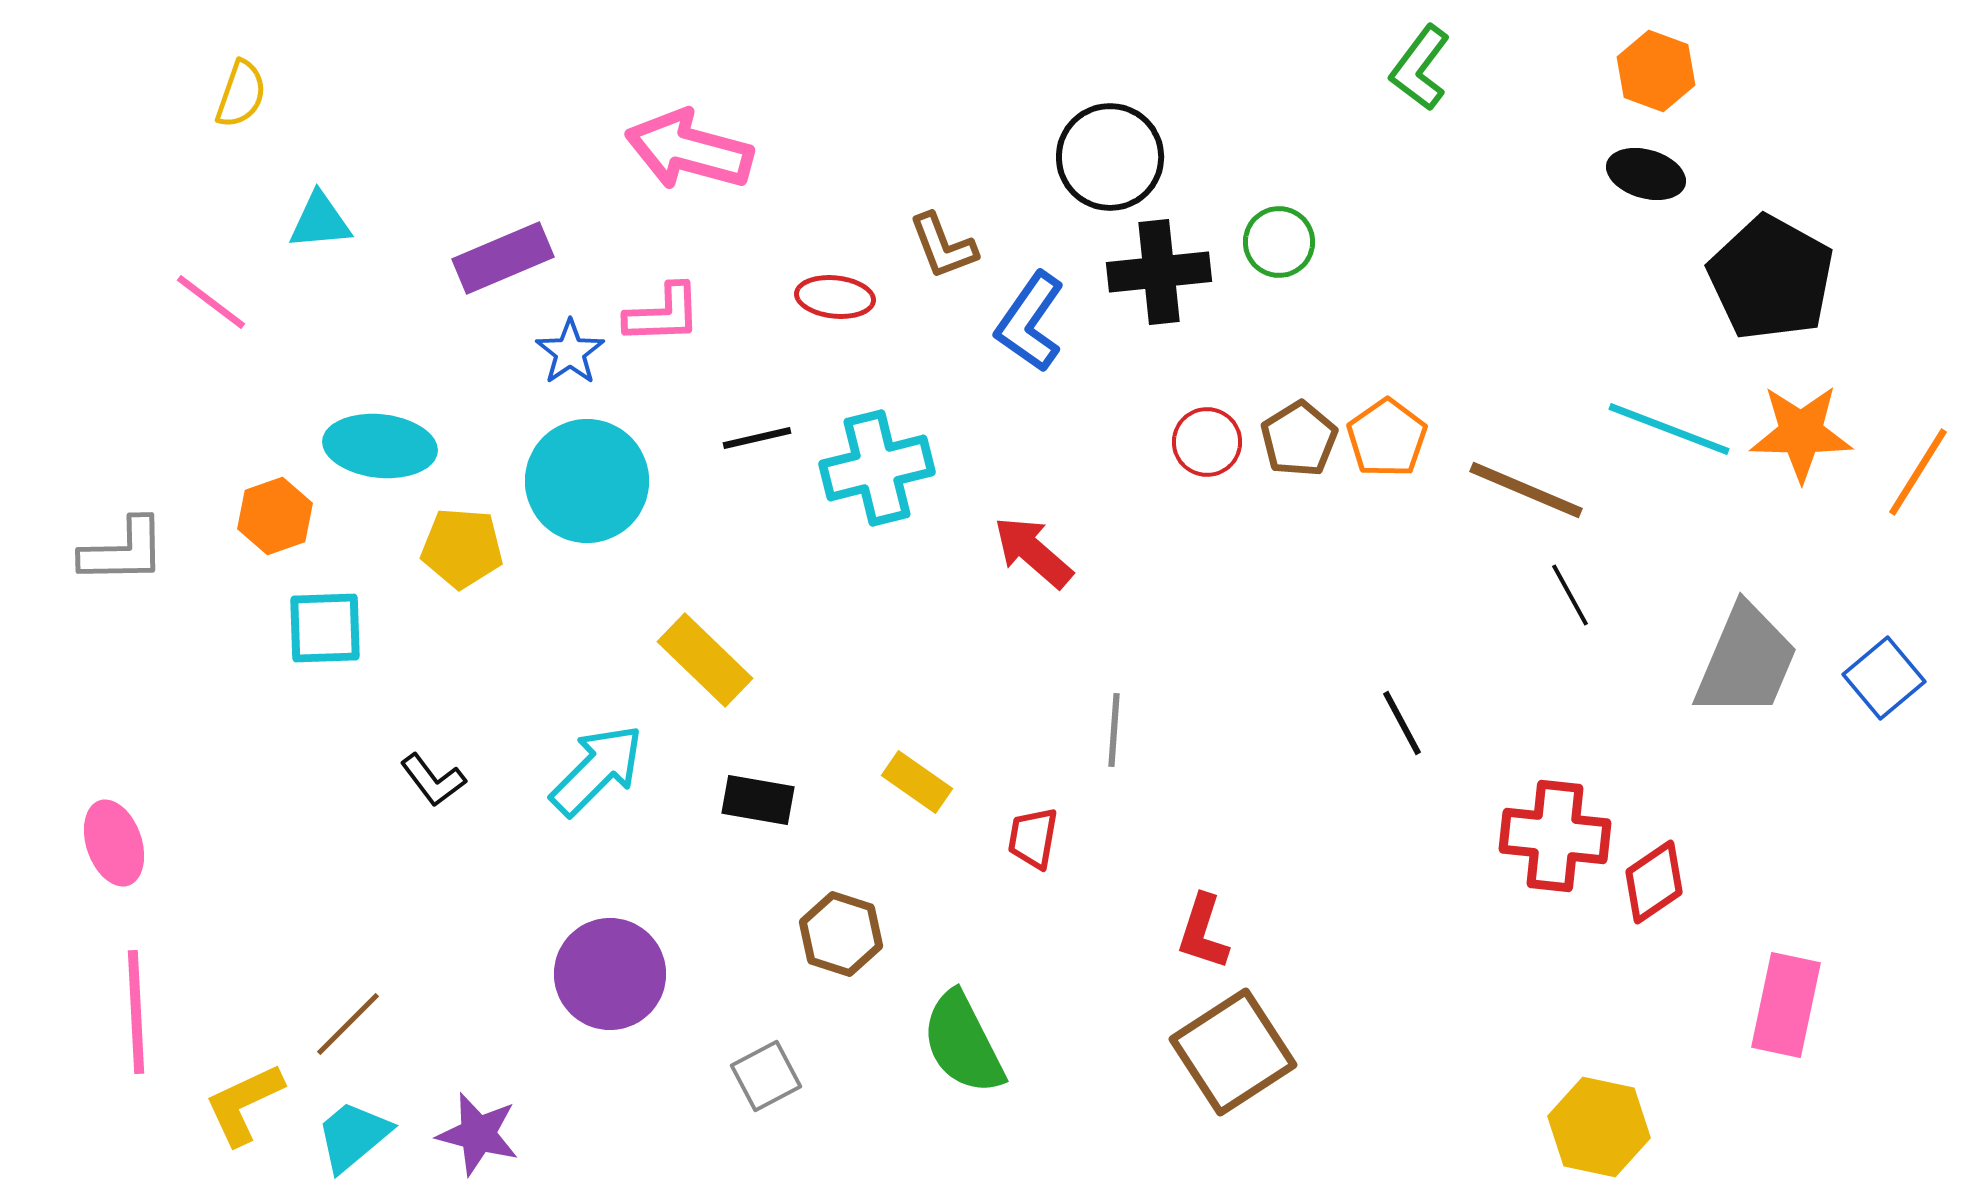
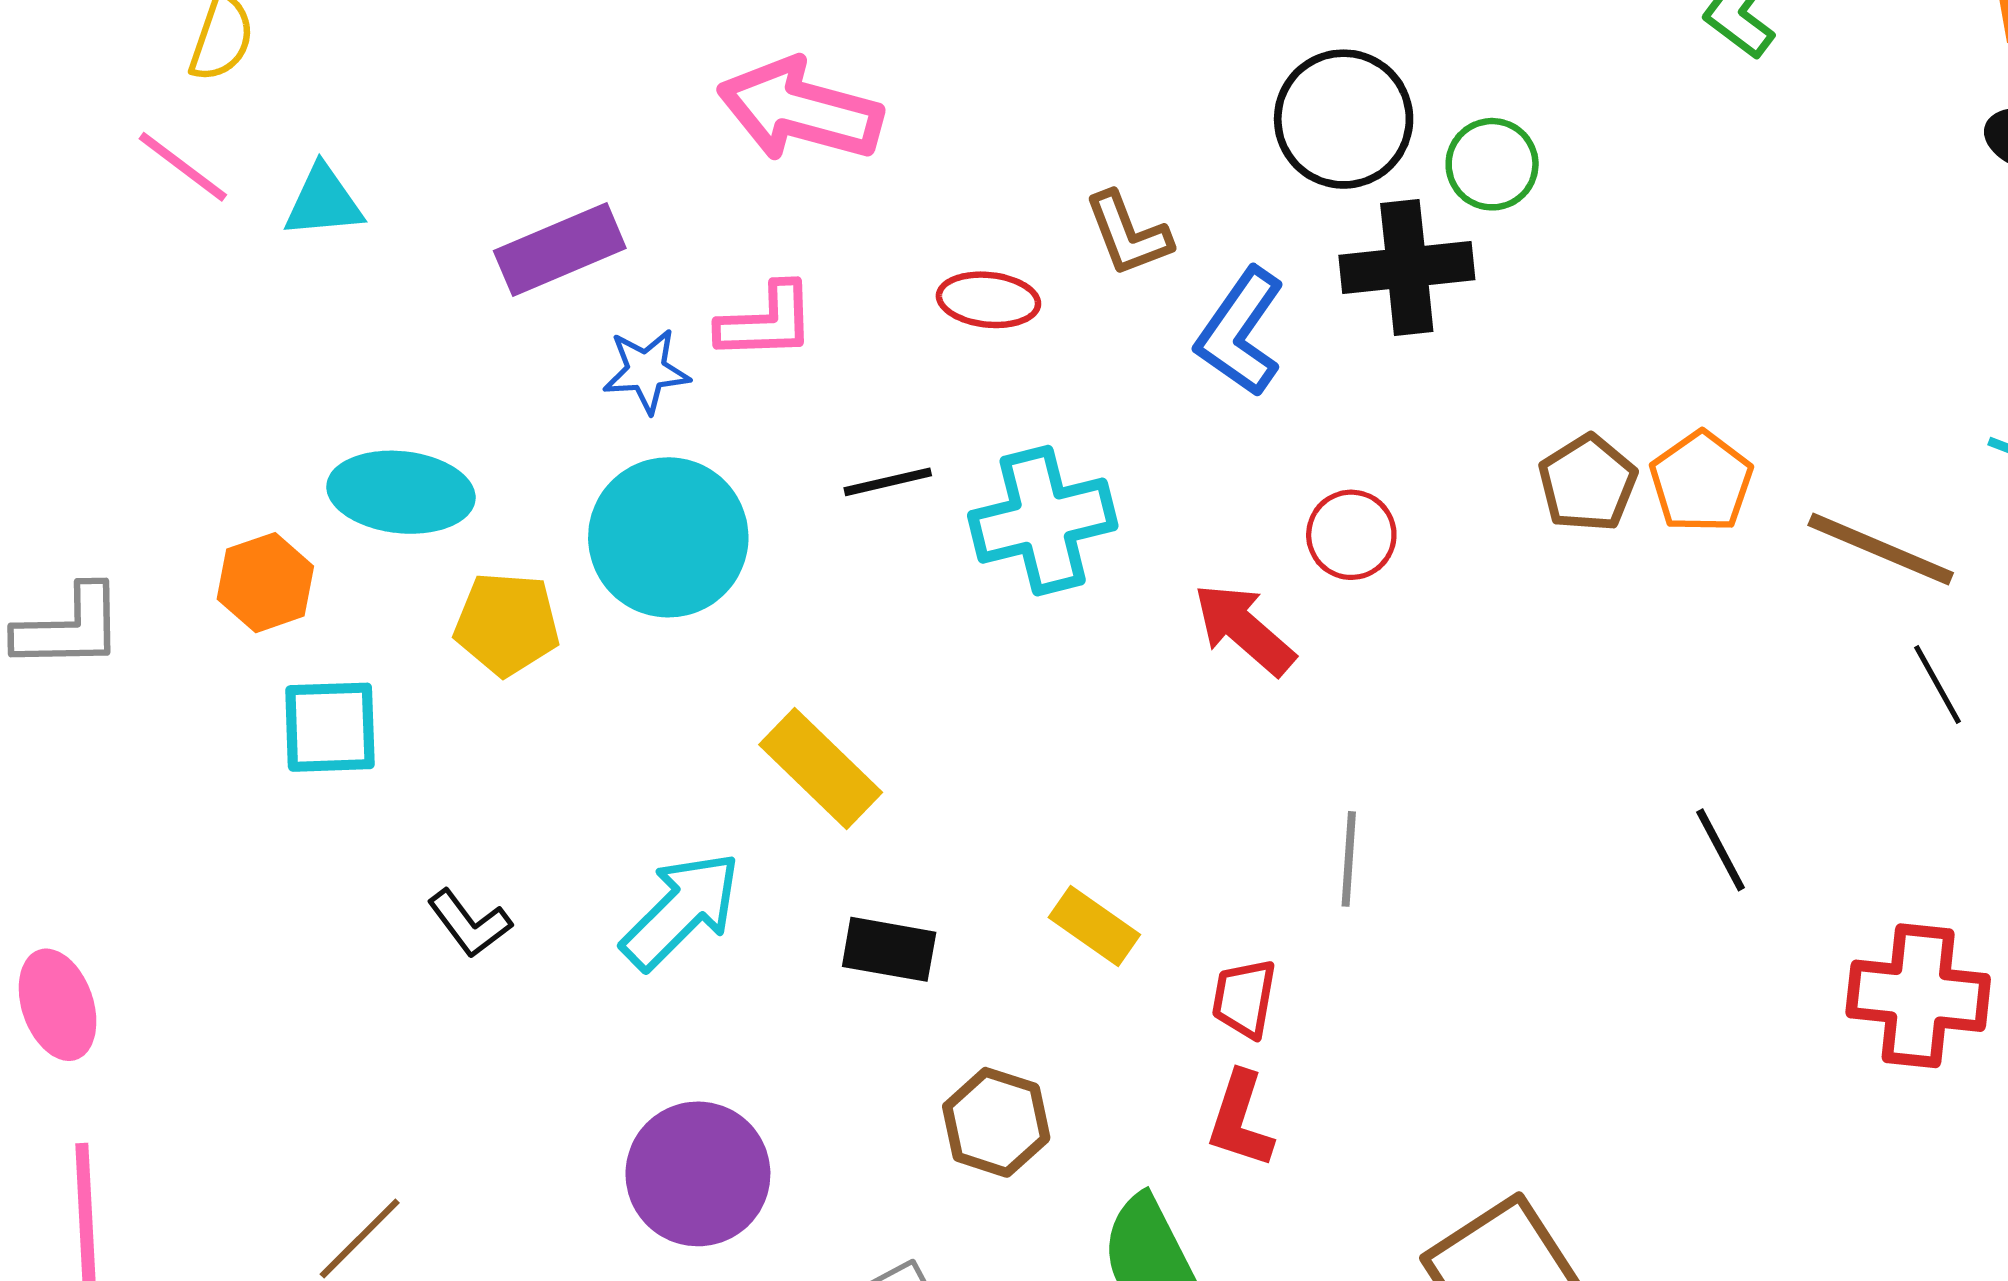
green circle: (1279, 242) -> (1492, 164), moved
pink line: (211, 302) -> (183, 167), moved
blue star: (570, 352) -> (646, 371), turned 30
red circle: (1207, 442) -> (1351, 535), moved
red L-shape: (1203, 932) -> (1240, 1120), moved

